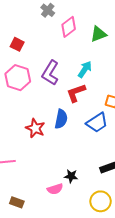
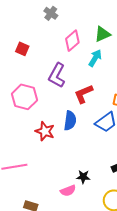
pink diamond: (69, 27) -> (72, 41), moved
cyan arrow: (85, 69) -> (95, 58), moved
pink hexagon: (18, 78) -> (24, 97), moved

